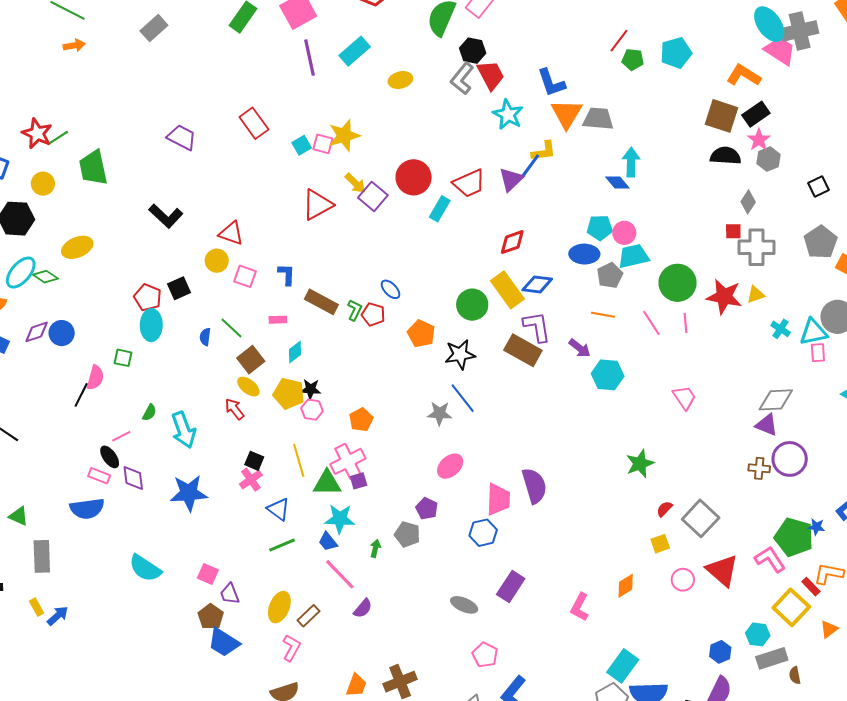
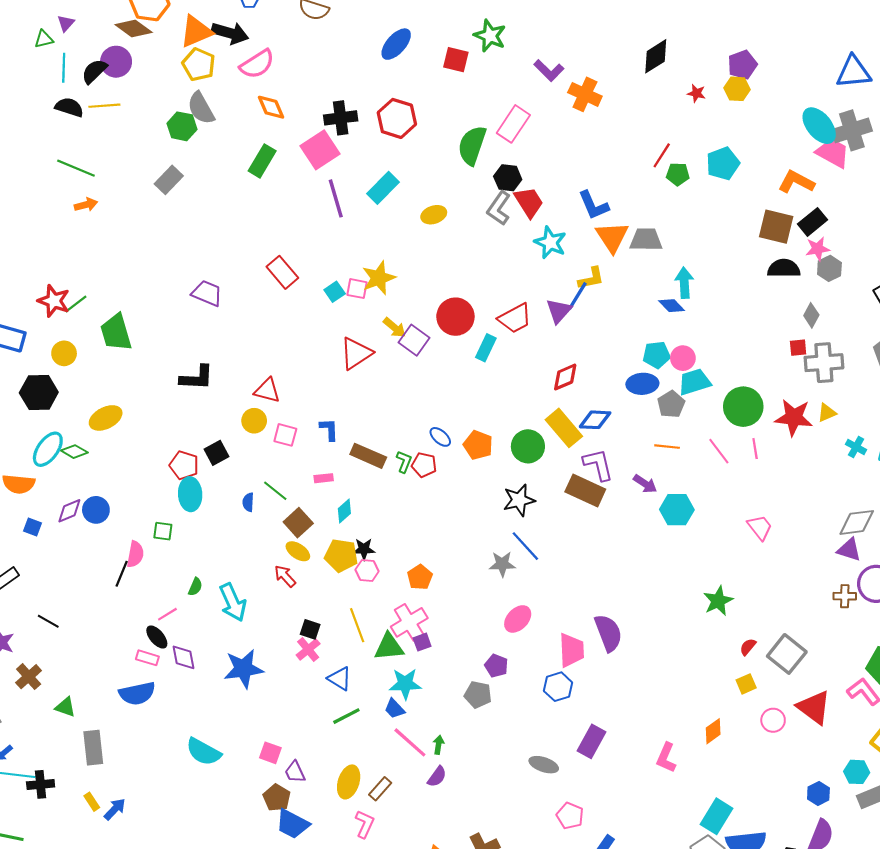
pink star: (759, 140) -> (818, 249), turned 30
black L-shape: (166, 216) -> (197, 378), turned -36
orange pentagon: (421, 334) -> (478, 445), moved
green arrow: (375, 548) -> (438, 745), moved

